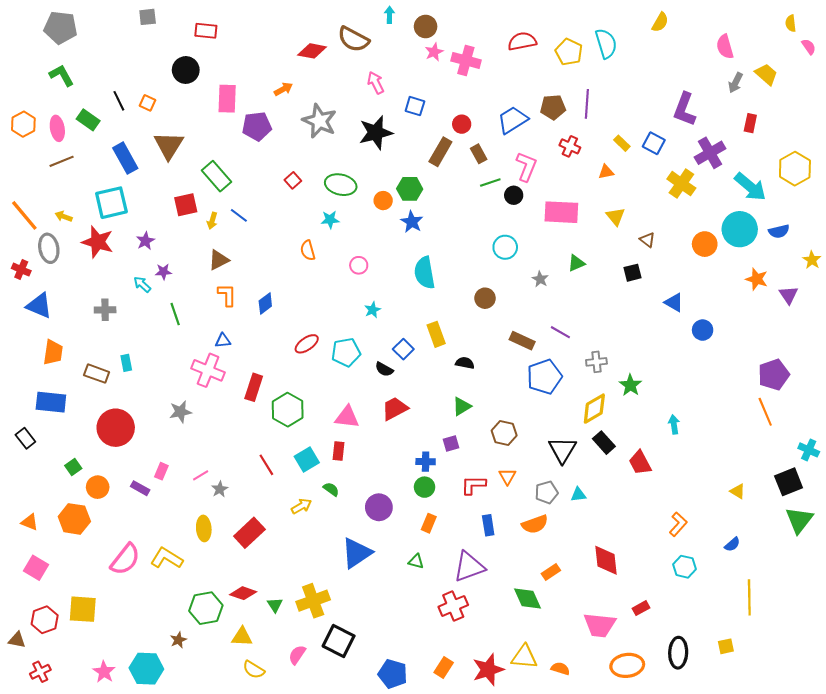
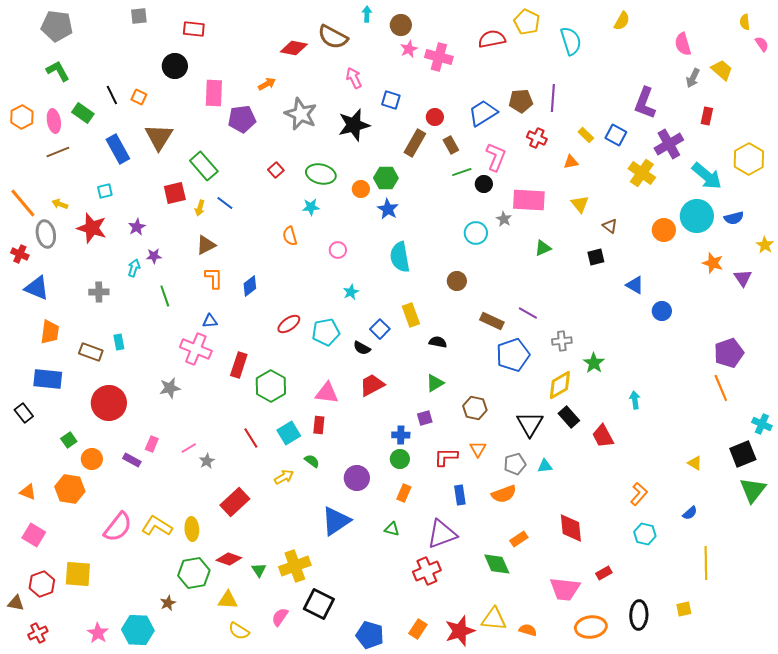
yellow pentagon: (569, 52) -> (527, 22), moved
cyan square: (111, 203) -> (105, 191), size x0.5
gray star: (540, 279) -> (504, 219), moved
cyan arrow: (142, 284) -> (134, 268), turned 66
yellow ellipse: (204, 528) -> (192, 529), moved

